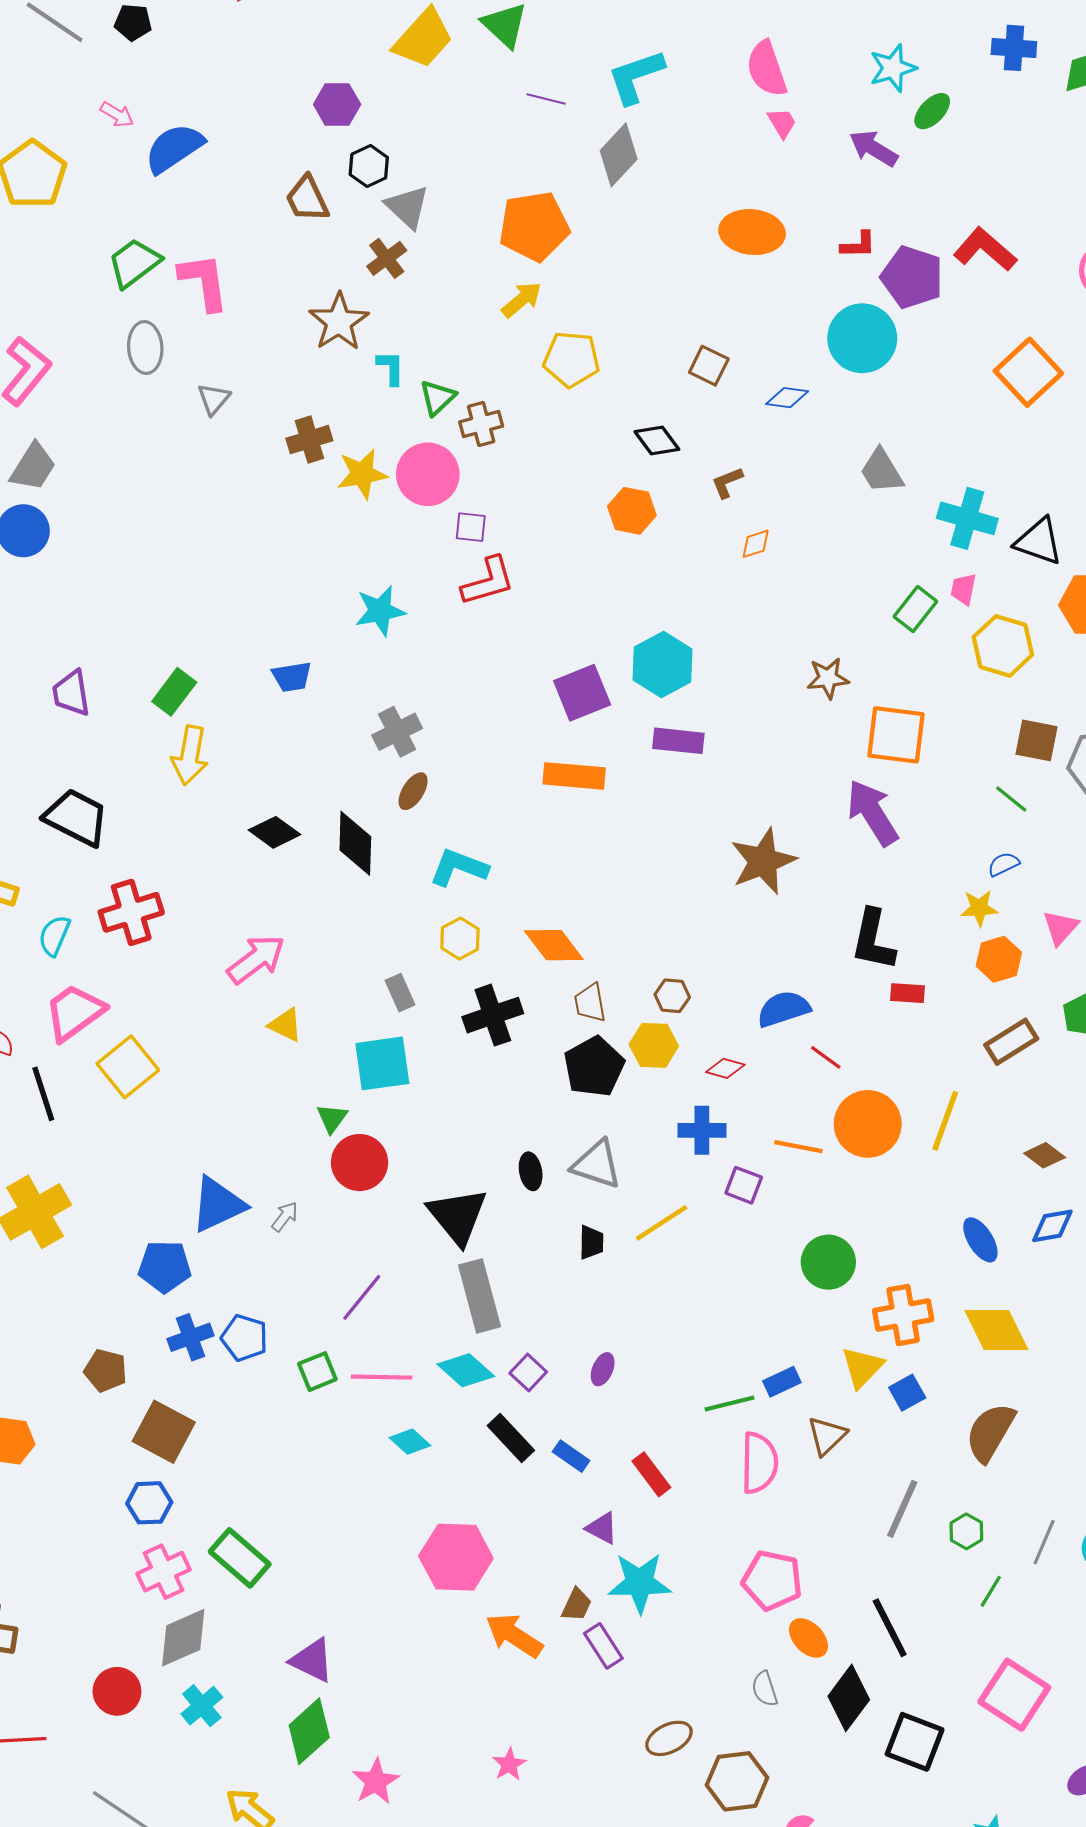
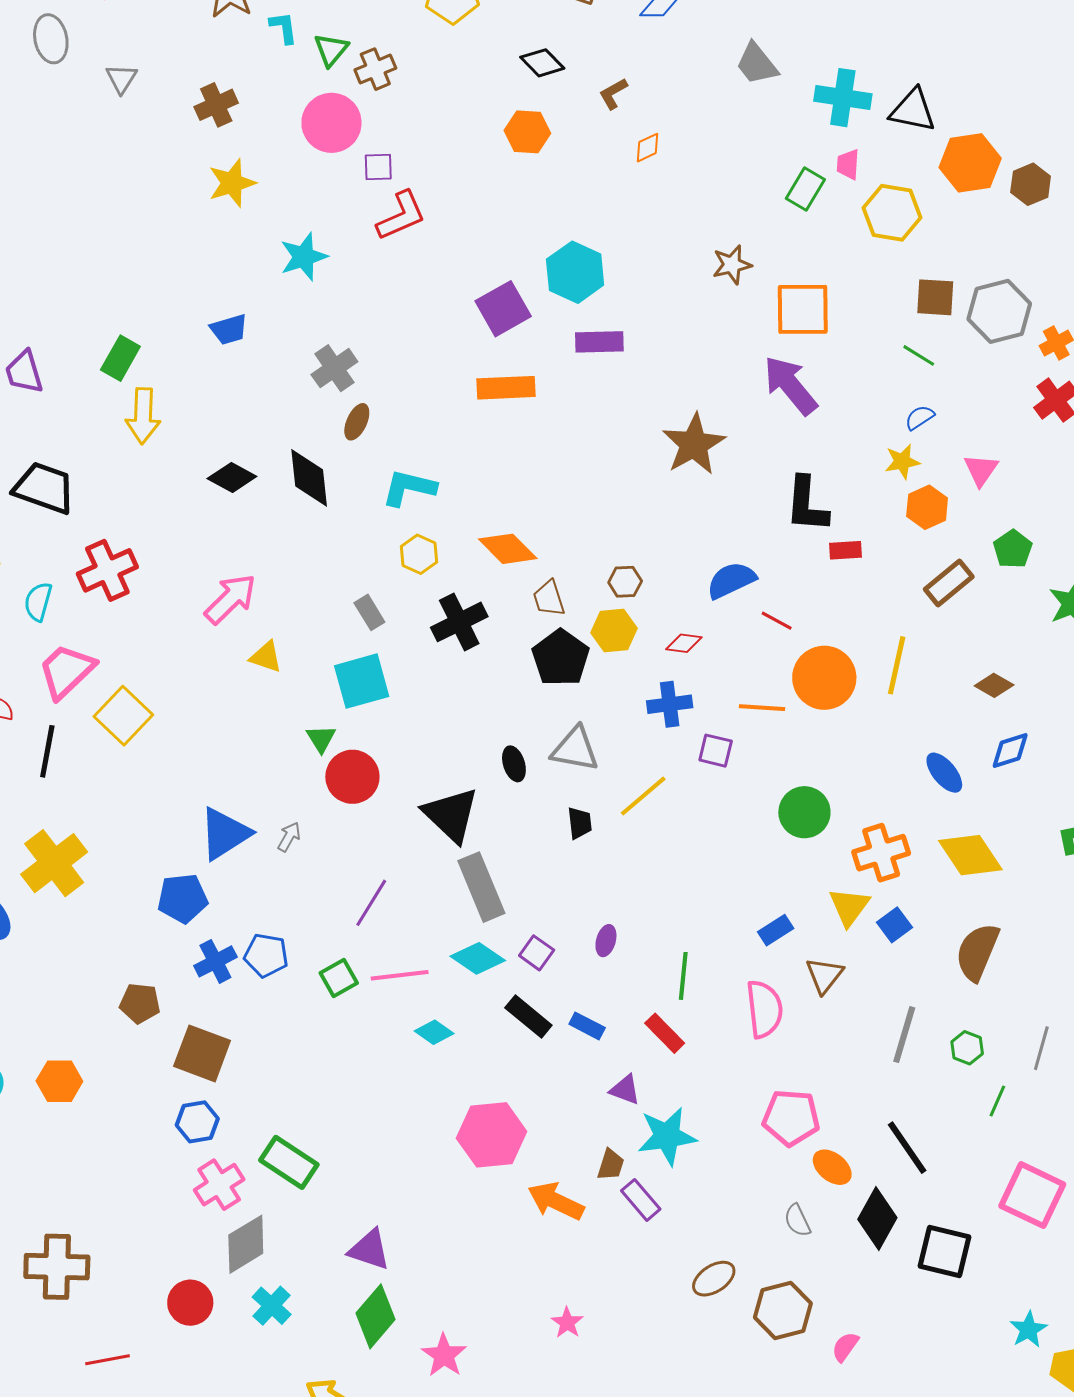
yellow star: (362, 474) -> (232, 183), moved
black line: (43, 1094) -> (47, 751), turned 36
green line: (729, 1404) -> (683, 976), moved, turned -63

